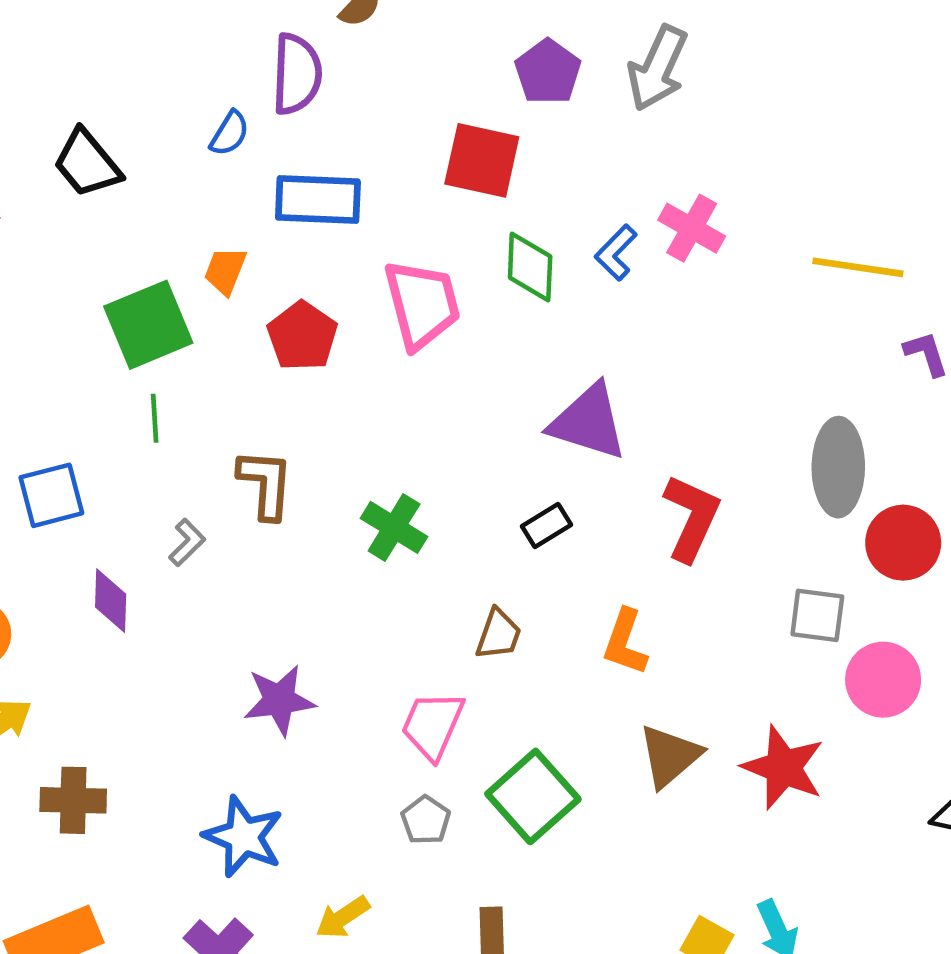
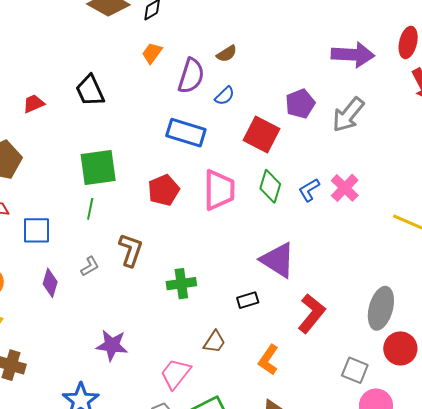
blue semicircle: (229, 133) -> (225, 96), moved
orange trapezoid: (225, 271) -> (152, 53), moved
green cross: (394, 527) -> (181, 284), turned 36

